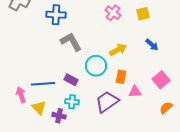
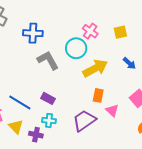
yellow arrow: (118, 50) -> (95, 68), size x1.4
cyan circle: (96, 66) -> (76, 48), moved
blue line: (43, 84) -> (20, 102), turned 35
pink triangle: (135, 92) -> (112, 111), turned 48

